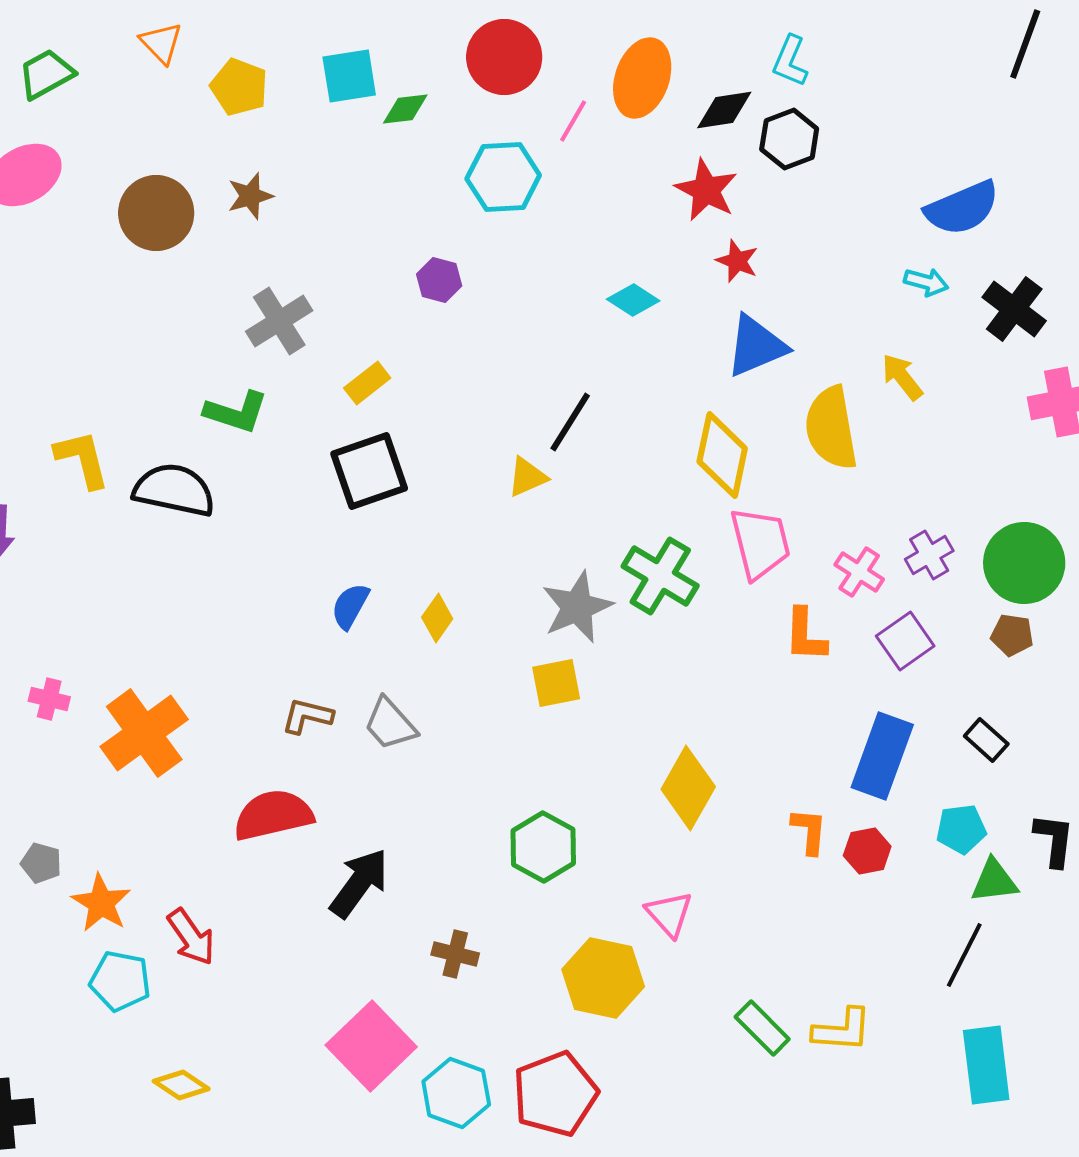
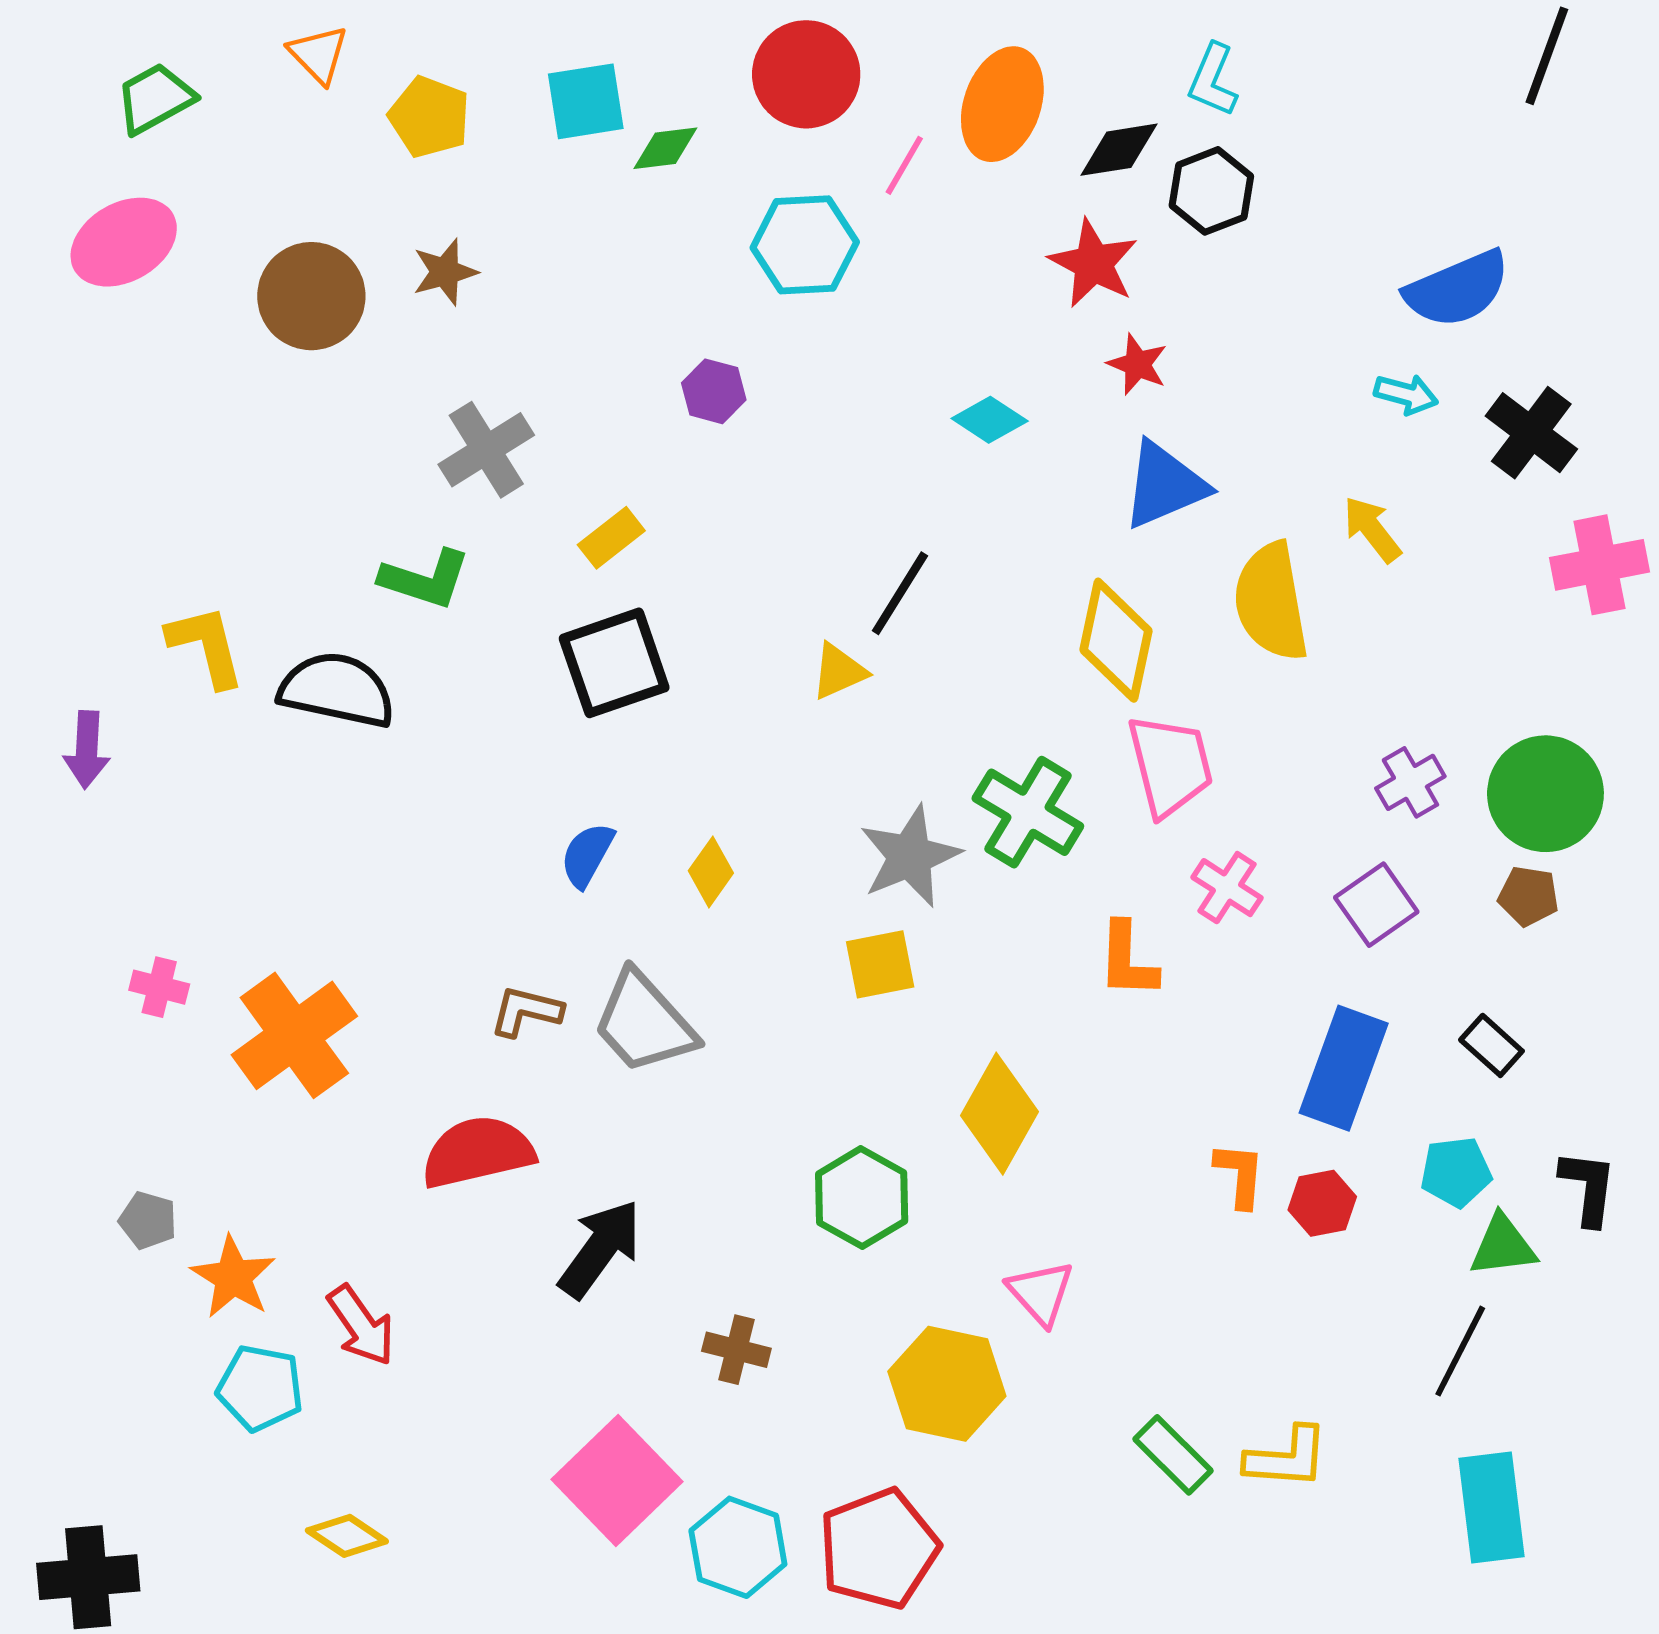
pink cross: (859, 572) -> (1227, 888), moved
orange L-shape: (805, 635) -> (1127, 960), moved
gray trapezoid: (390, 724) -> (644, 1023), size x1.4
yellow diamond: (688, 788) -> (1000, 1114), moved

